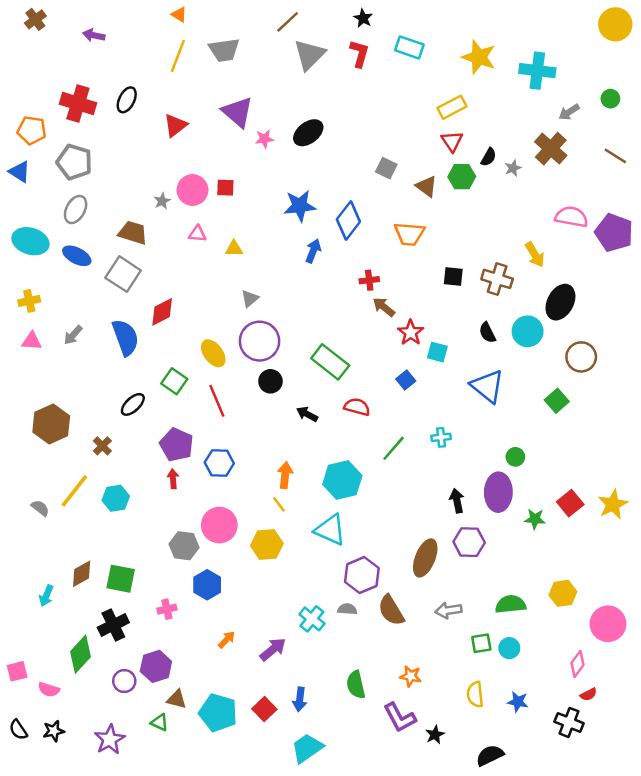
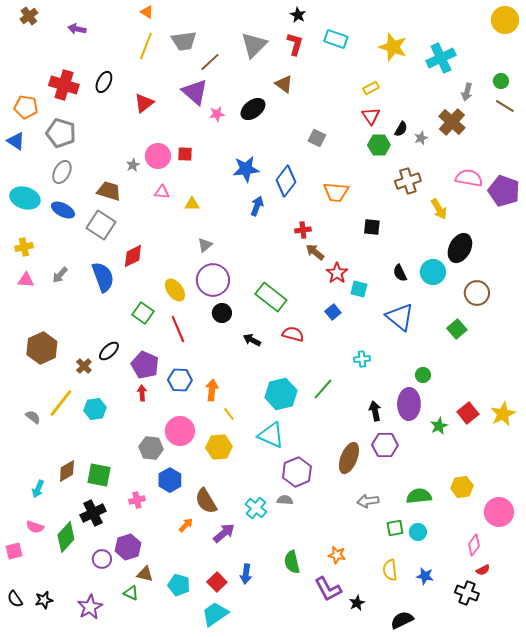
brown line: (288, 22) -> (210, 62), moved
cyan cross: (537, 71) -> (441, 58), turned -32
yellow rectangle: (452, 107) -> (371, 88), size x0.7
gray arrow: (569, 112) -> (467, 92), turned -42
brown line: (615, 156) -> (505, 106), moved
brown triangle: (426, 186) -> (284, 84), moved
brown cross: (497, 279) -> (408, 181), moved, turned -35
black ellipse: (133, 404) -> (109, 351), moved
green line: (394, 448) -> (323, 389), moved
orange arrow: (285, 475) -> (212, 390), moved
green star: (535, 519) -> (439, 426), turned -30
brown semicircle: (391, 610) -> (206, 501), moved
pink semicircle: (49, 690) -> (35, 527), moved
cyan pentagon: (218, 713) -> (179, 585), size x0.7
cyan trapezoid: (307, 748) -> (215, 614), moved

